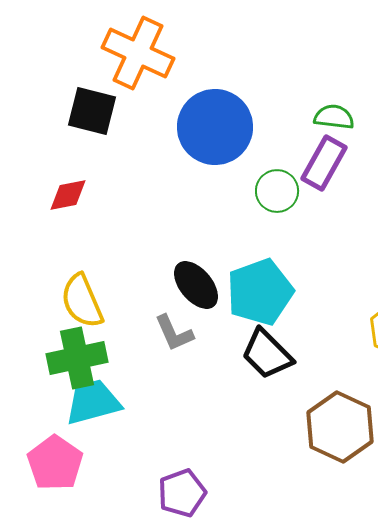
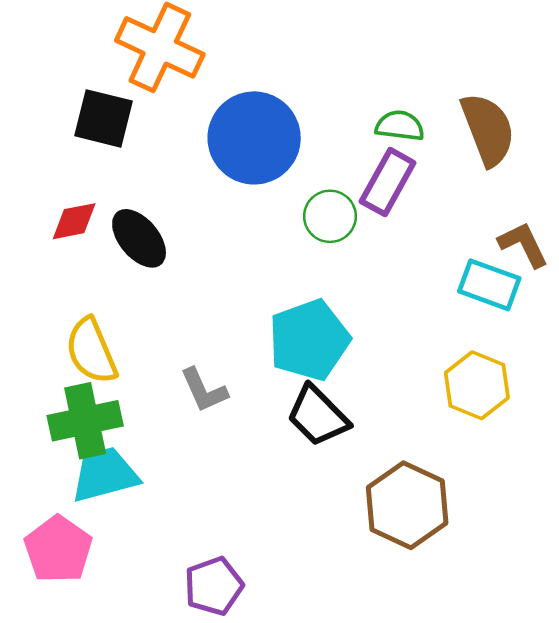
black ellipse: (196, 285) -> (139, 238), moved

